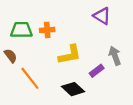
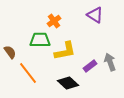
green trapezoid: (21, 30) -> (40, 40), moved
orange cross: (47, 30) -> (54, 21), moved, turned -32
gray arrow: (115, 56) -> (110, 62), moved

